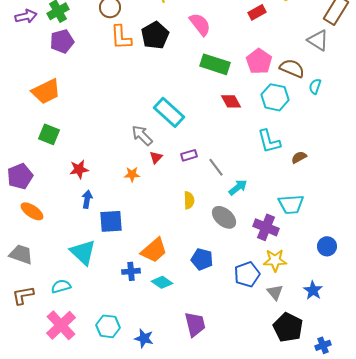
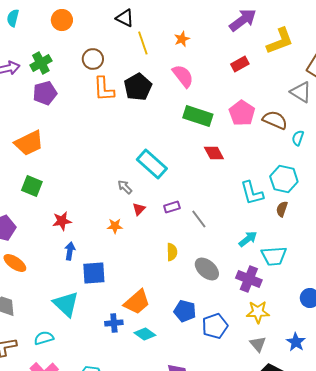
cyan hexagon: (275, 97) -> (284, 179), moved
gray arrow: (142, 135) -> (125, 187), size x0.7
brown semicircle: (299, 157) -> (282, 209), turned -42
cyan arrow: (238, 187) -> (248, 239), moved
blue pentagon: (247, 274) -> (215, 326), moved

